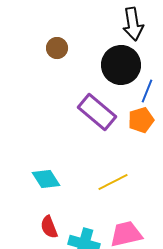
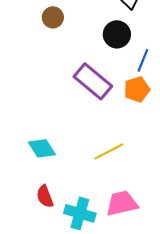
black circle: (121, 65) -> (117, 34), size x0.7

